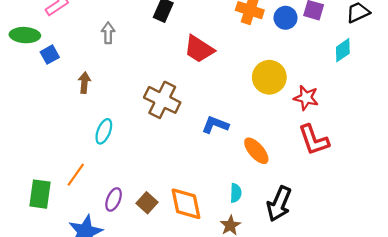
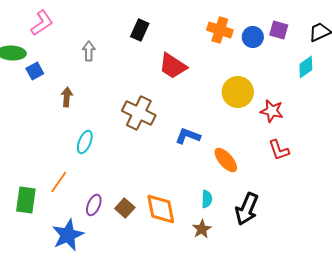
red L-shape: (314, 140) -> (279, 150), size x0.7

